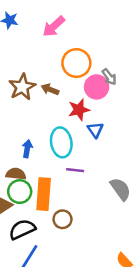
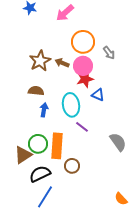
pink circle: (97, 87) -> (83, 66), moved
blue triangle: (95, 130) -> (98, 95), turned -32
purple line: (75, 170) -> (82, 127), turned 32
brown semicircle: (16, 174) -> (36, 91), moved

